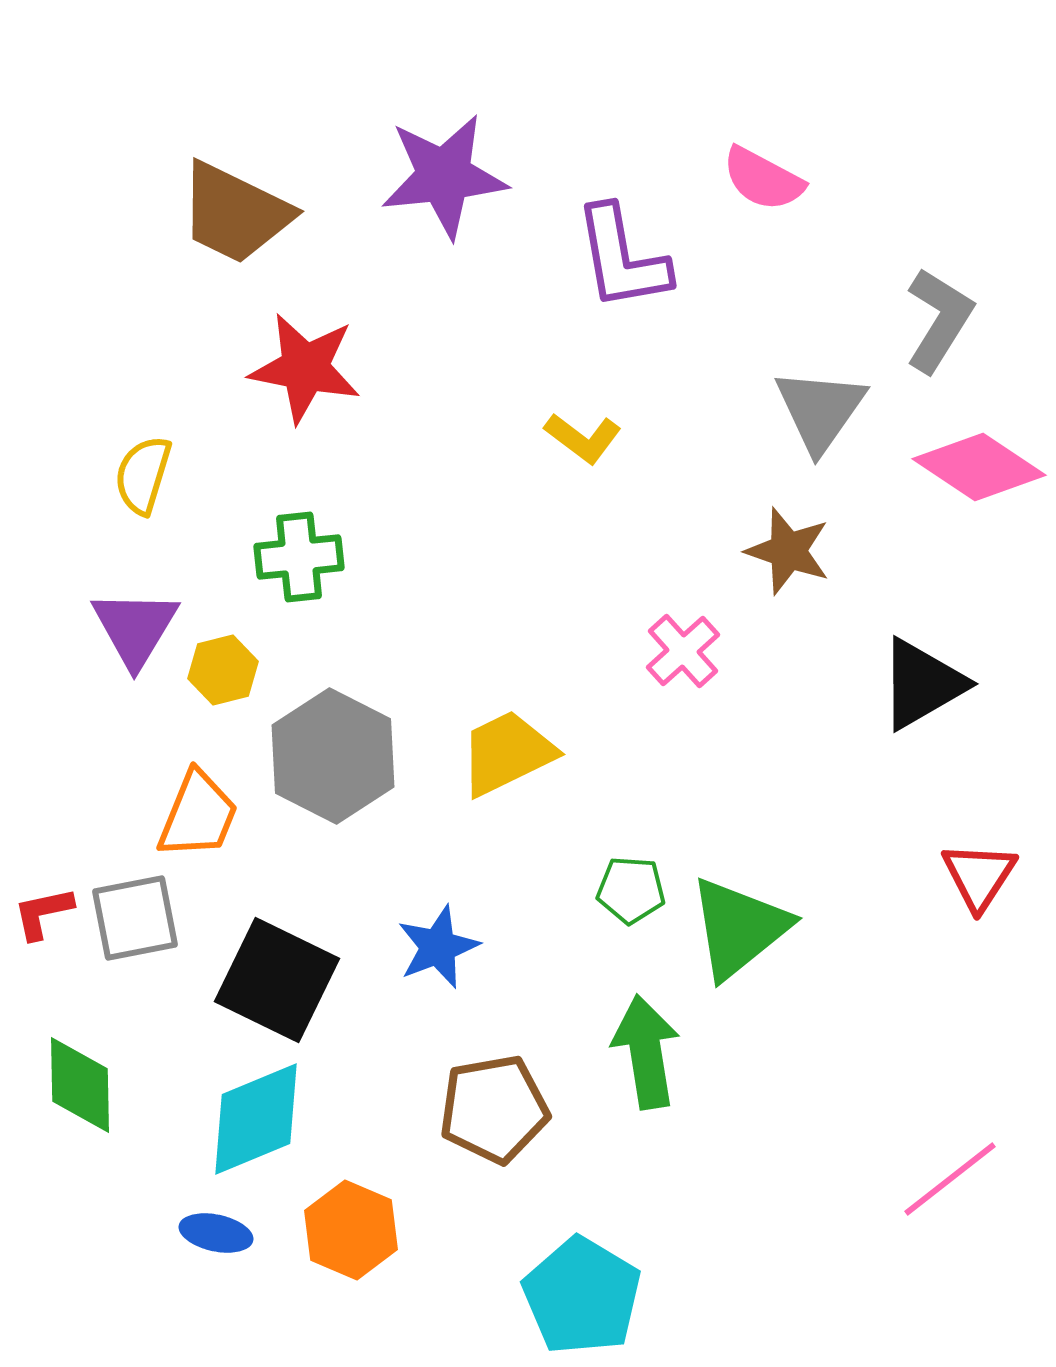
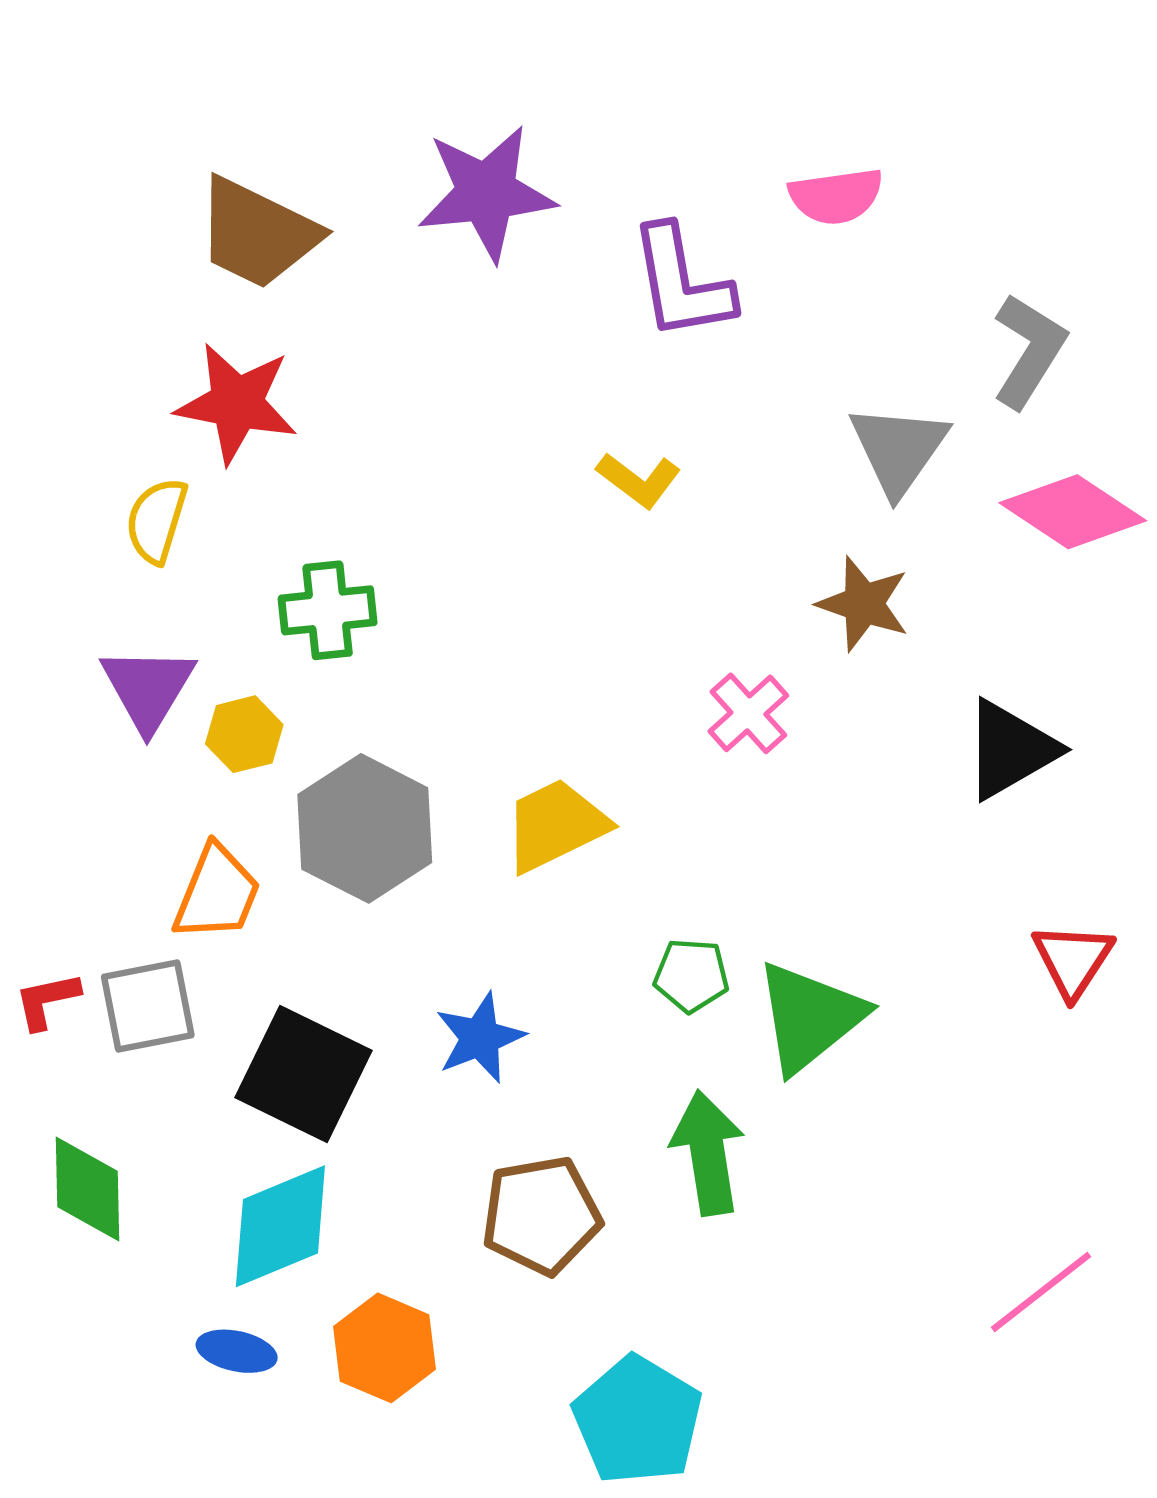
pink semicircle: (763, 179) -> (836, 196), turned -36
red star: (305, 368) -> (237, 403), moved

